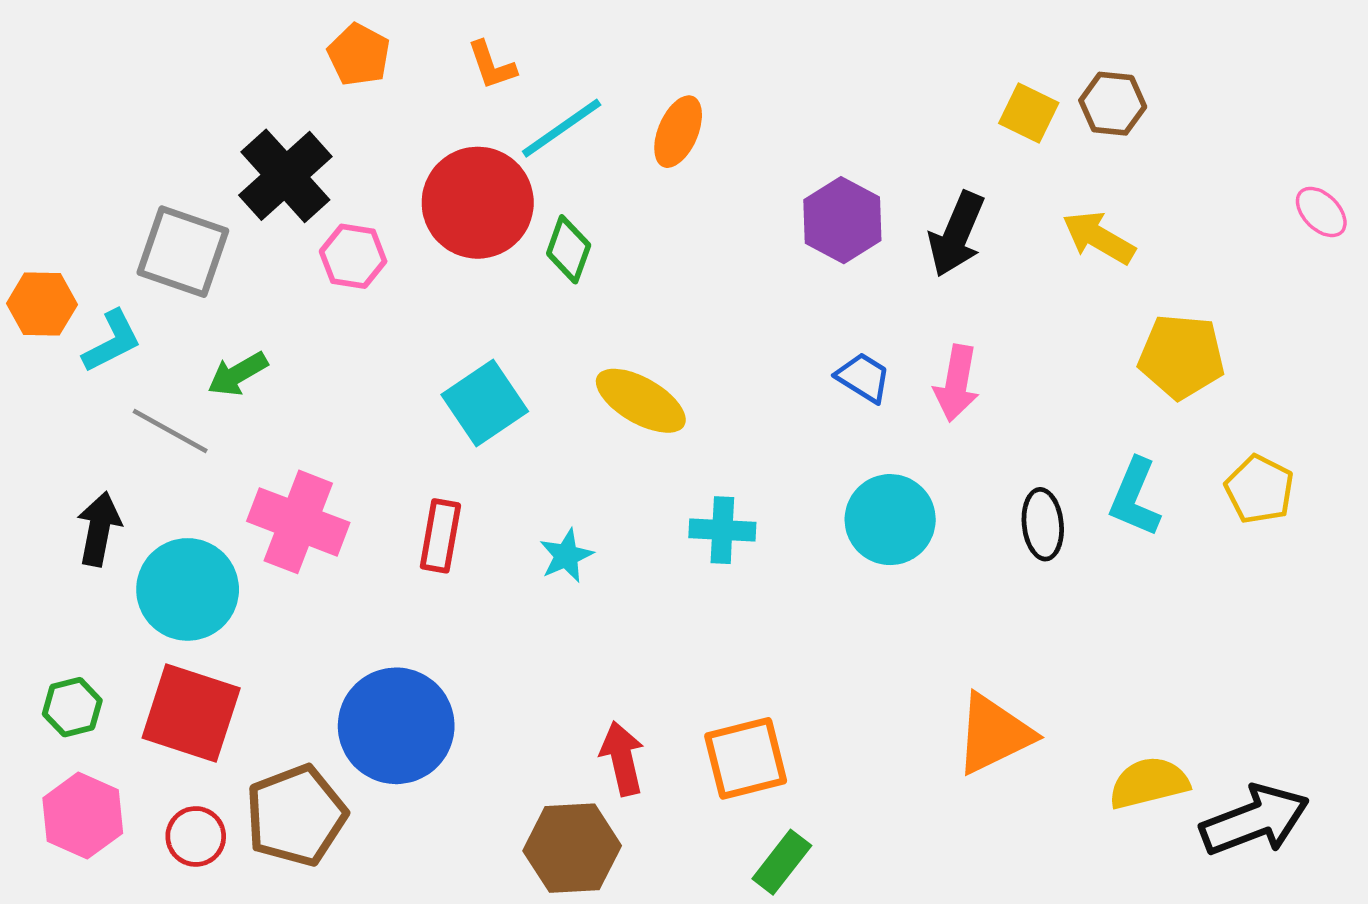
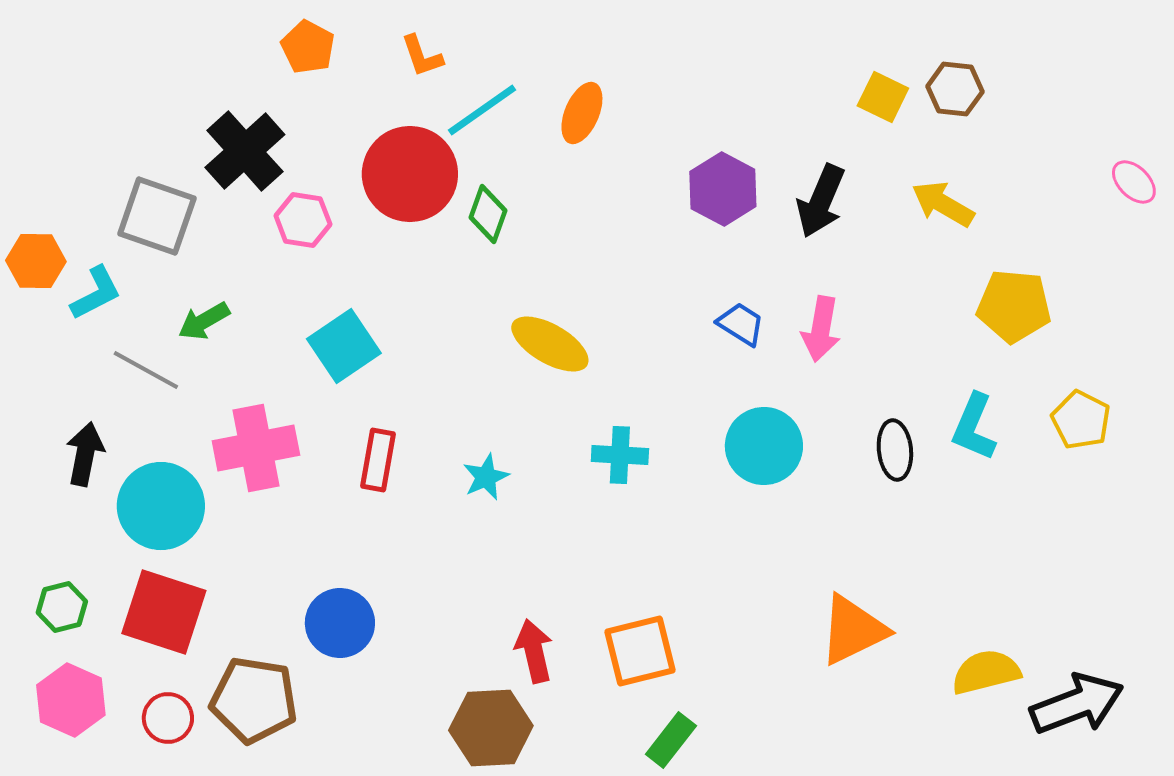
cyan square: (485, 403) -> (344, 346), moved
pink cross: (298, 522) -> (256, 448), turned -32
blue circle: (396, 726) -> (340, 623), size x0.7
brown pentagon: (296, 816) -> (254, 700), turned 30

